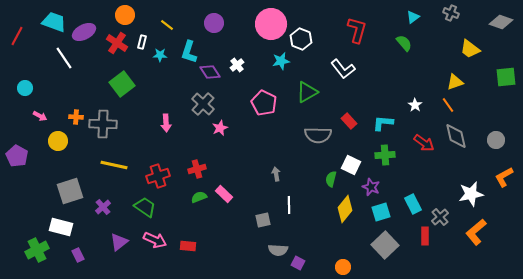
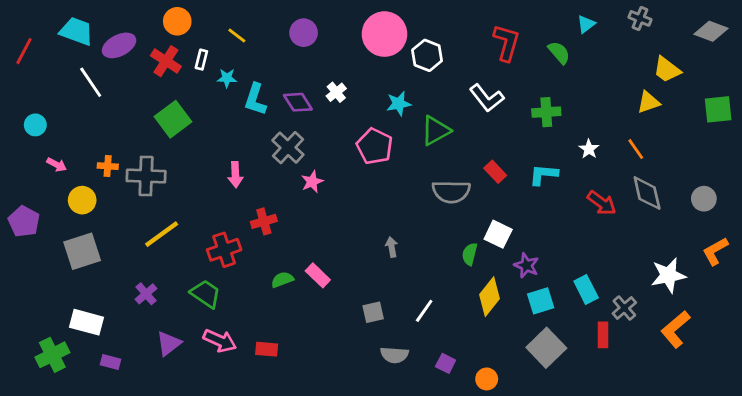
green semicircle: (404, 43) -> (559, 53), moved
cyan L-shape: (189, 52) -> (255, 99), moved
cyan star: (281, 61) -> (399, 104), moved
yellow triangle: (455, 82) -> (648, 102), moved
green cross: (385, 155) -> (546, 112), moved
yellow line: (114, 165) -> (162, 234), turned -48
red cross: (197, 169) -> (264, 221), moved
gray square: (70, 191) -> (82, 251), moved
white line: (289, 205) -> (424, 311), moved, turned 36
purple rectangle: (78, 255) -> (111, 362), turned -48
purple square: (298, 263) -> (446, 363), moved

